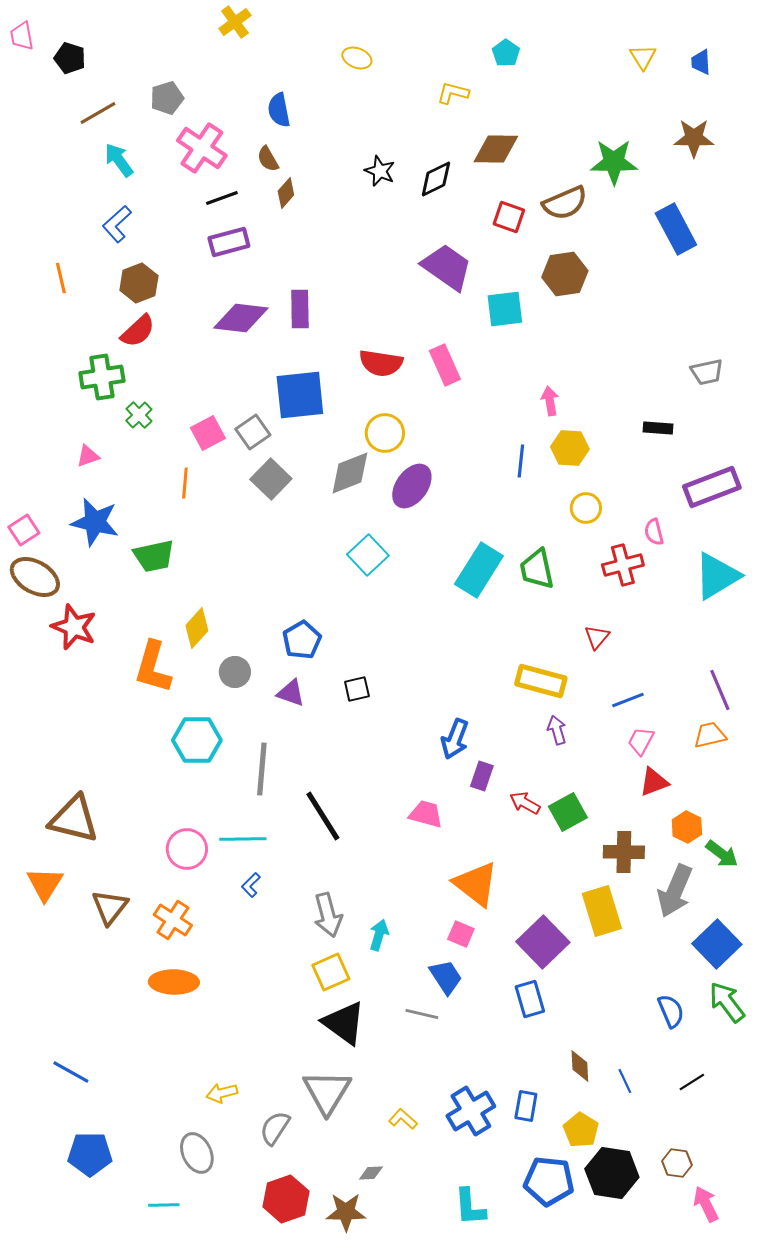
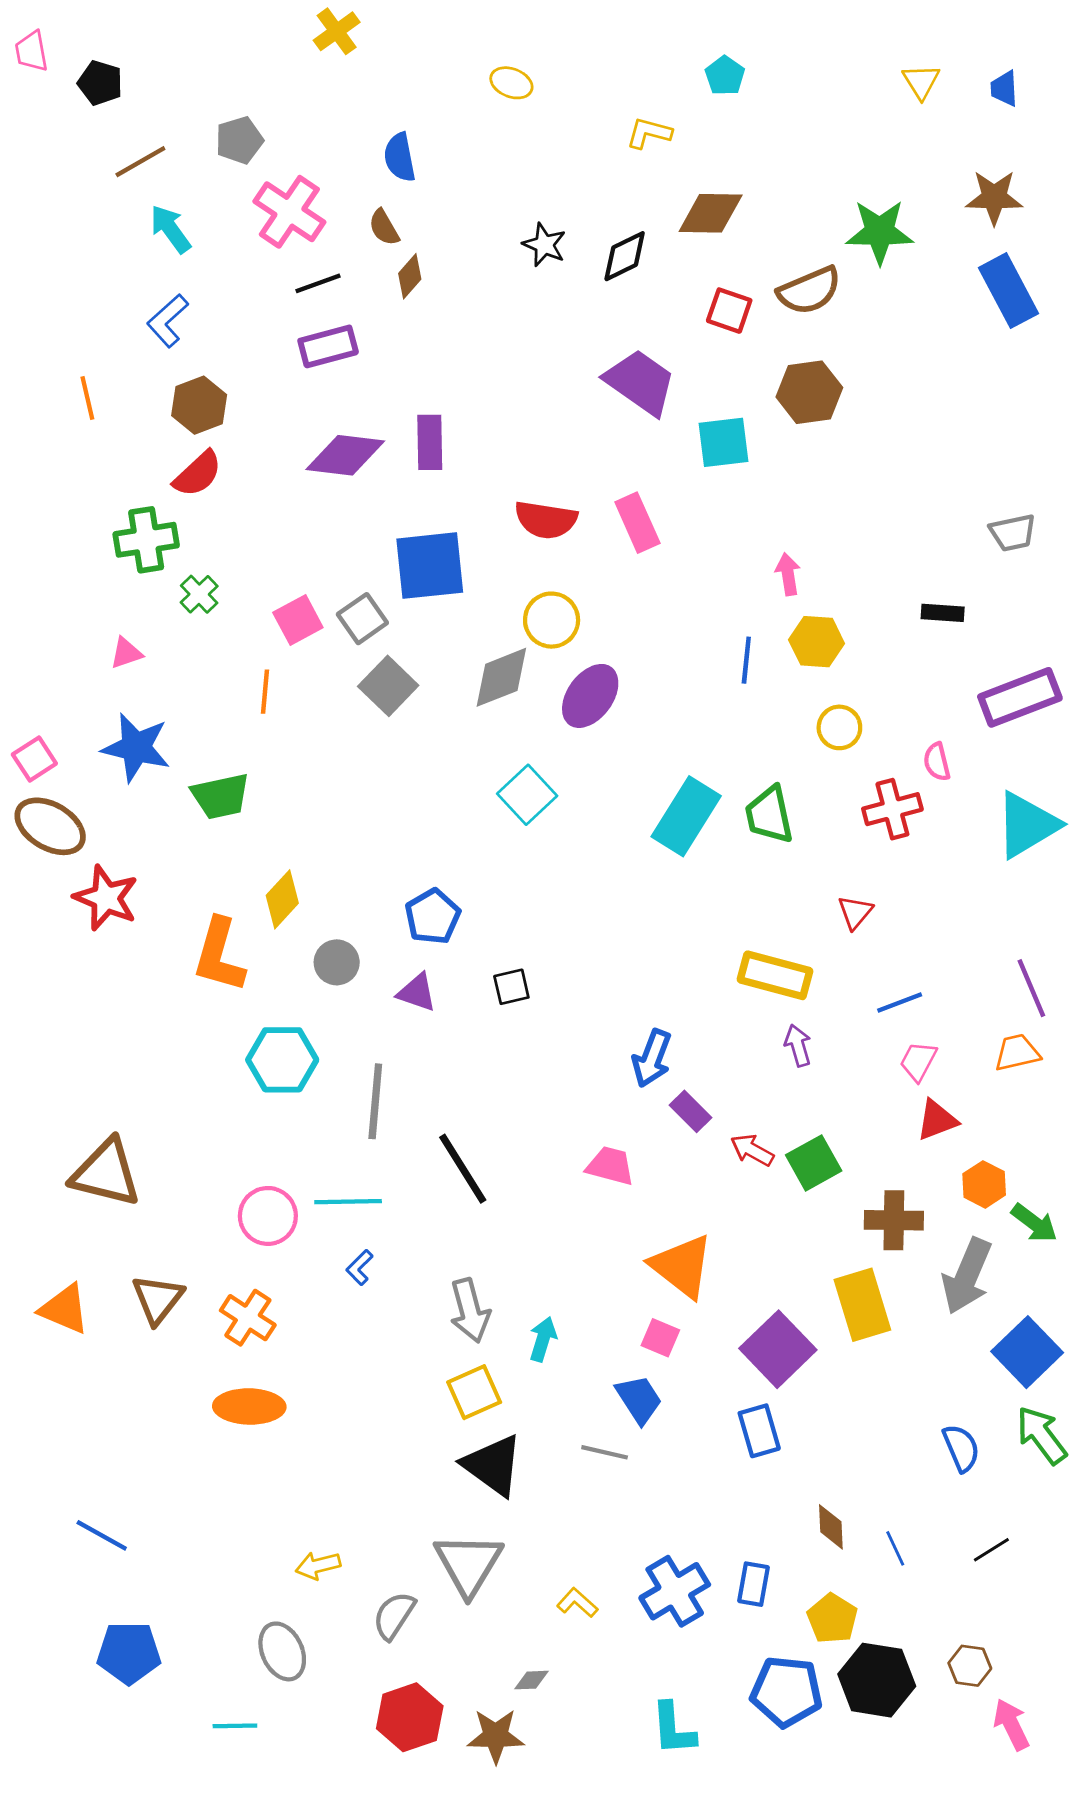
blue rectangle: (676, 229) -> (1008, 291), moved
purple rectangle: (482, 776) -> (690, 1111), turned -64
orange triangle: (45, 884) -> (64, 1309), moved, turned -39

